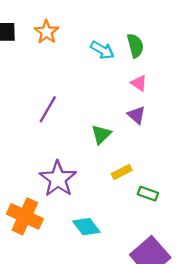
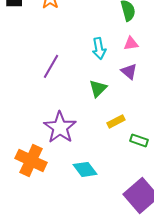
cyan arrow: (102, 50) -> (99, 48), moved, turned 50
pink triangle: (139, 83) -> (131, 43), turned -42

